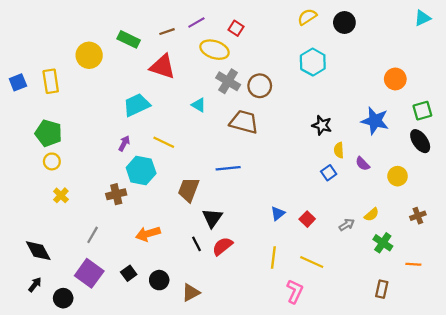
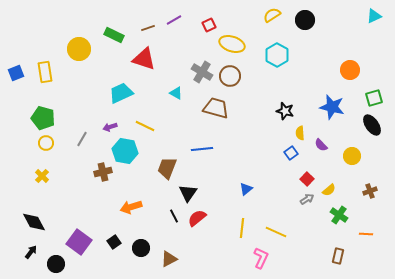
red square: (236, 28) -> (209, 25), turned 32
yellow ellipse: (215, 50) -> (232, 44), moved
purple arrow: (124, 143) -> (110, 127), turned -136
yellow cross: (61, 195) -> (42, 176), moved
red square: (307, 219) -> (307, 179), moved
gray line: (93, 235) -> (82, 139), moved

